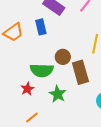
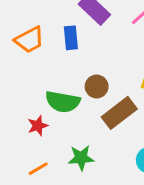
brown rectangle: (80, 72) -> (119, 113), turned 60
green star: (58, 94) -> (81, 158), moved, turned 30

